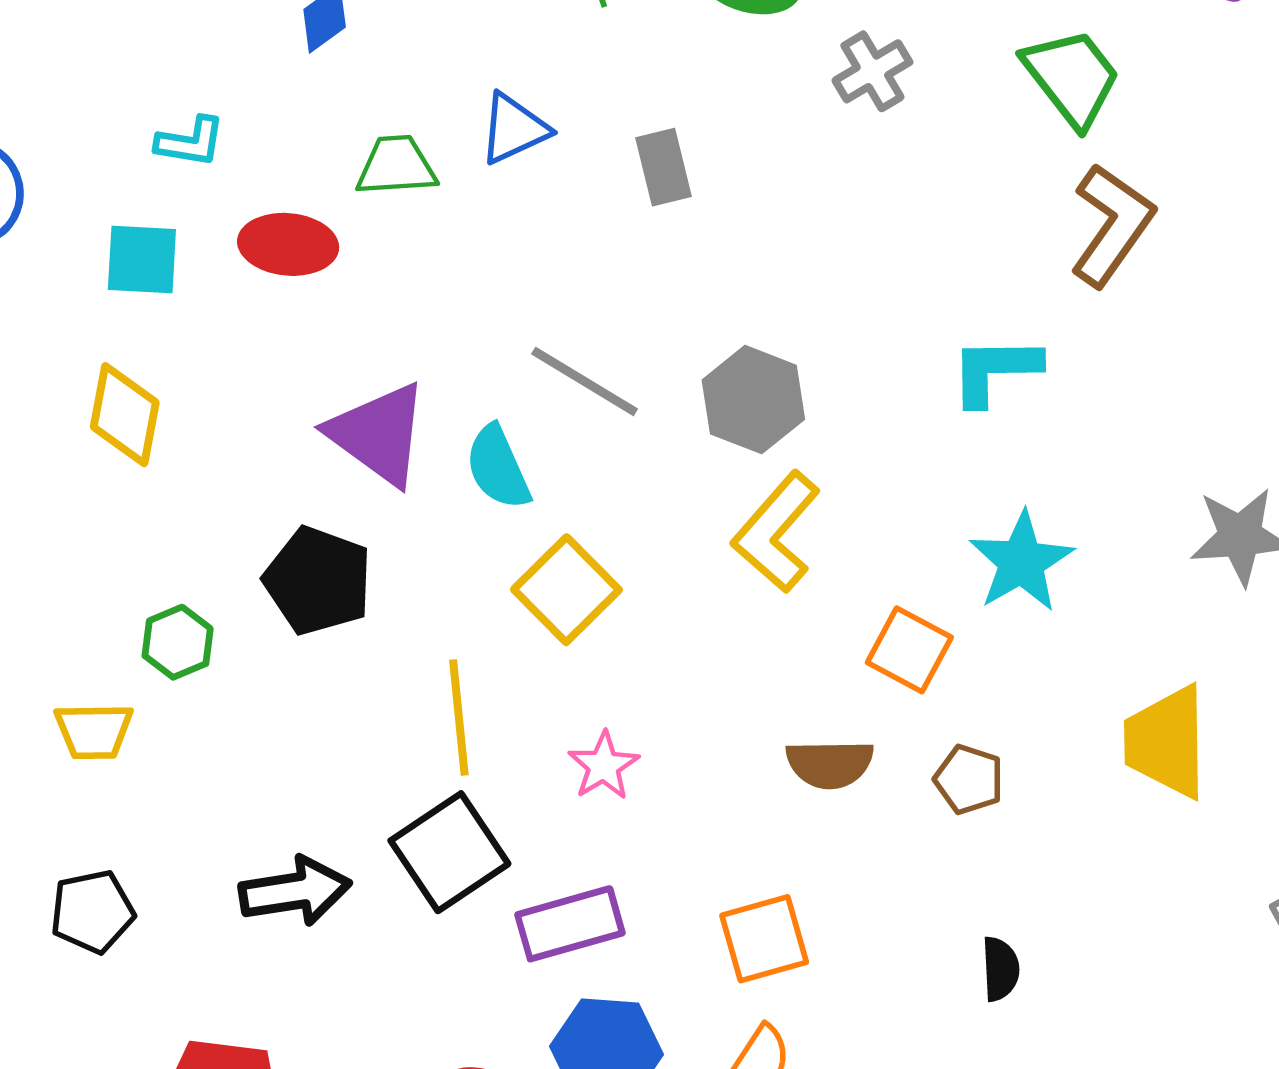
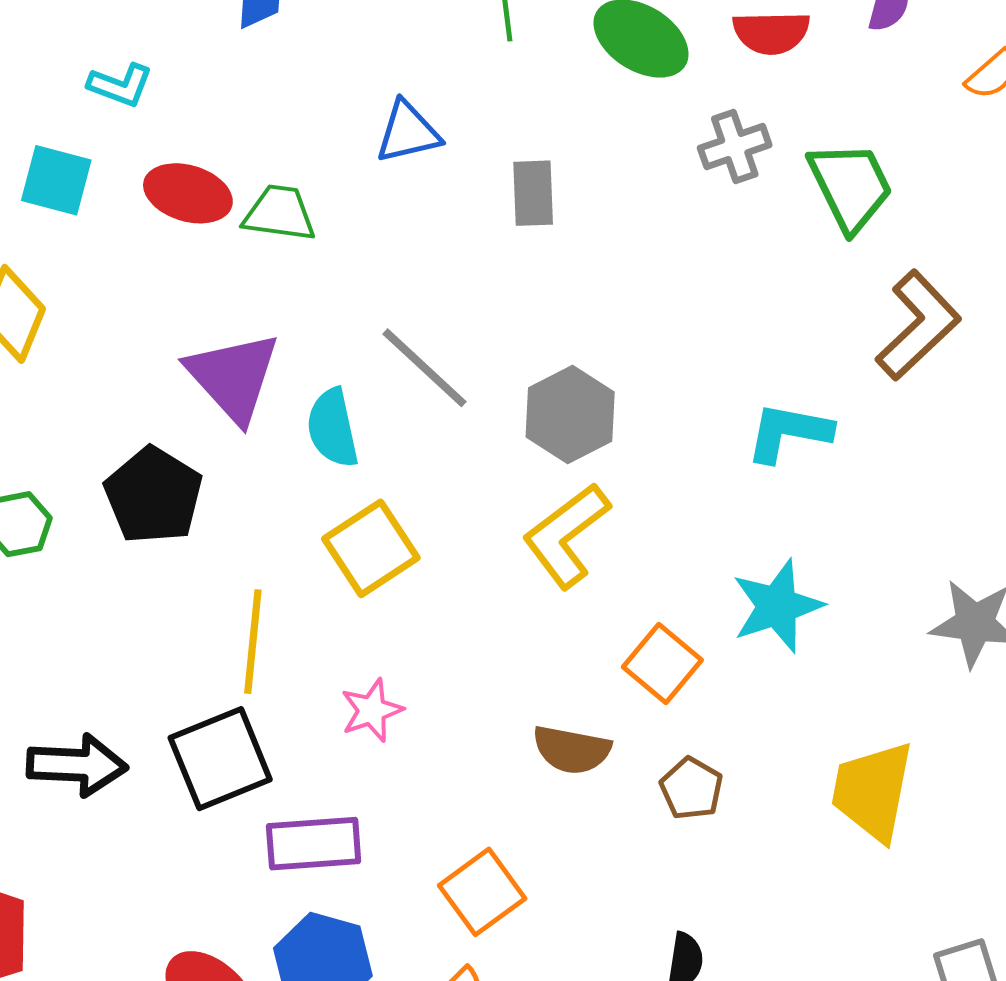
green trapezoid: (1072, 77) -> (850, 186), moved
green trapezoid: (396, 166) -> (279, 213), moved
orange square: (764, 939) -> (482, 892), turned -32

